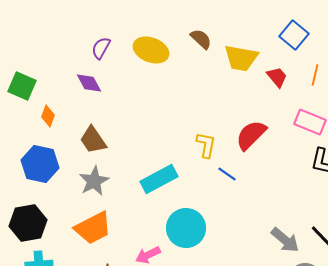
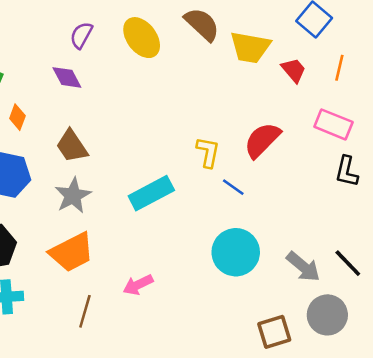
brown semicircle: (201, 39) -> (202, 24), size x1.4
yellow ellipse: (151, 50) -> (142, 38), turned 32
cyan circle: (186, 228) -> (236, 252), moved

